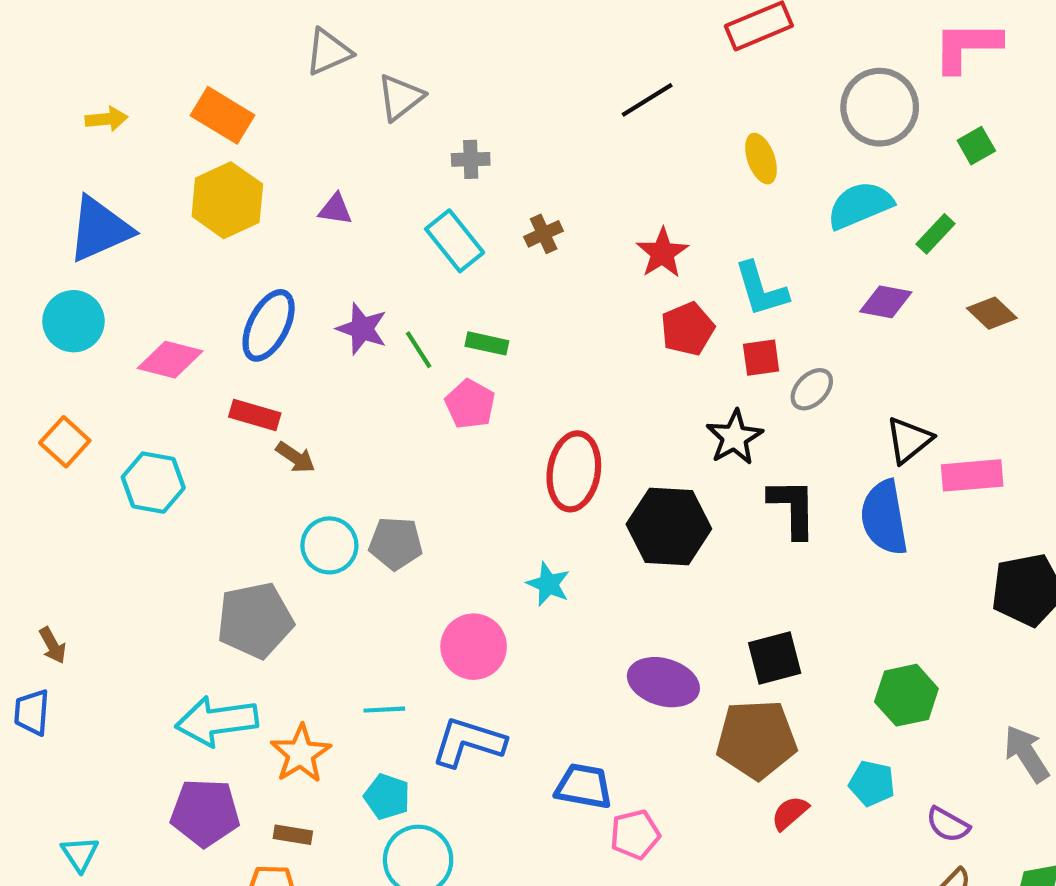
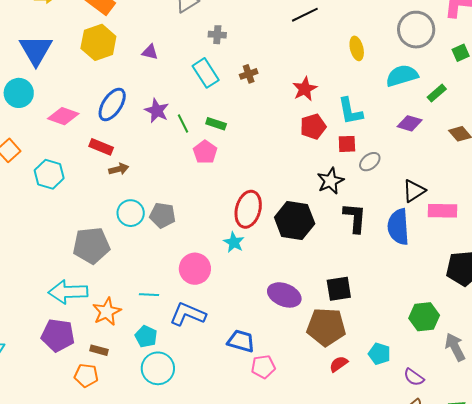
blue triangle: (100, 229) -> (36, 50), turned -42
brown arrow: (296, 457) -> (119, 169), turned -54
red ellipse: (574, 471) -> (248, 209), moved
green hexagon: (906, 695) -> (424, 317), moved

